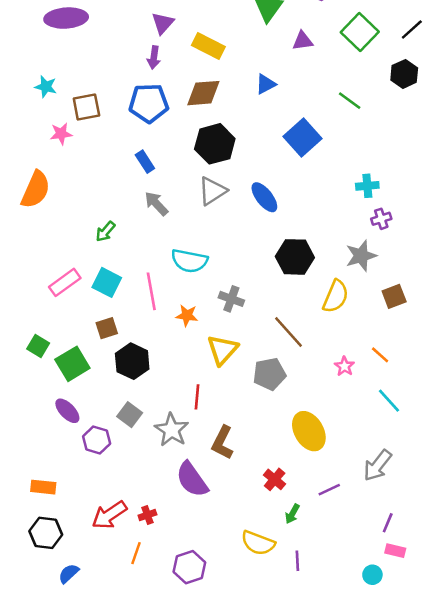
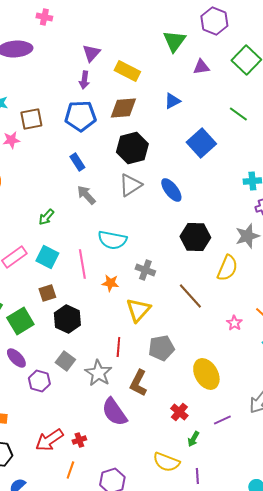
gray pentagon: (269, 374) -> (161, 348), moved

